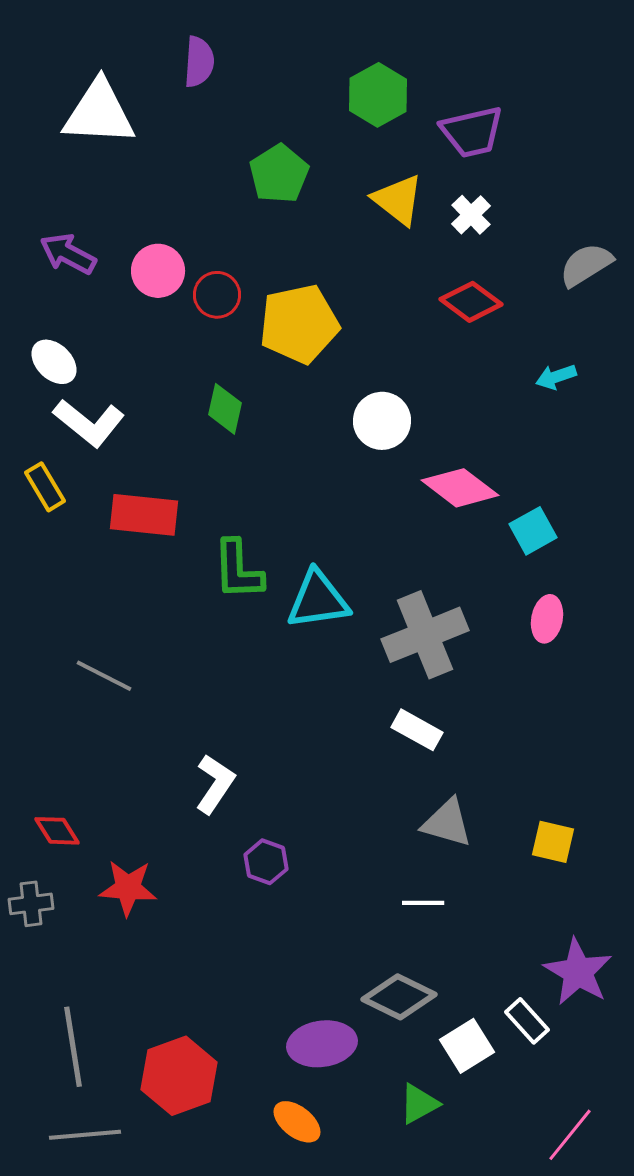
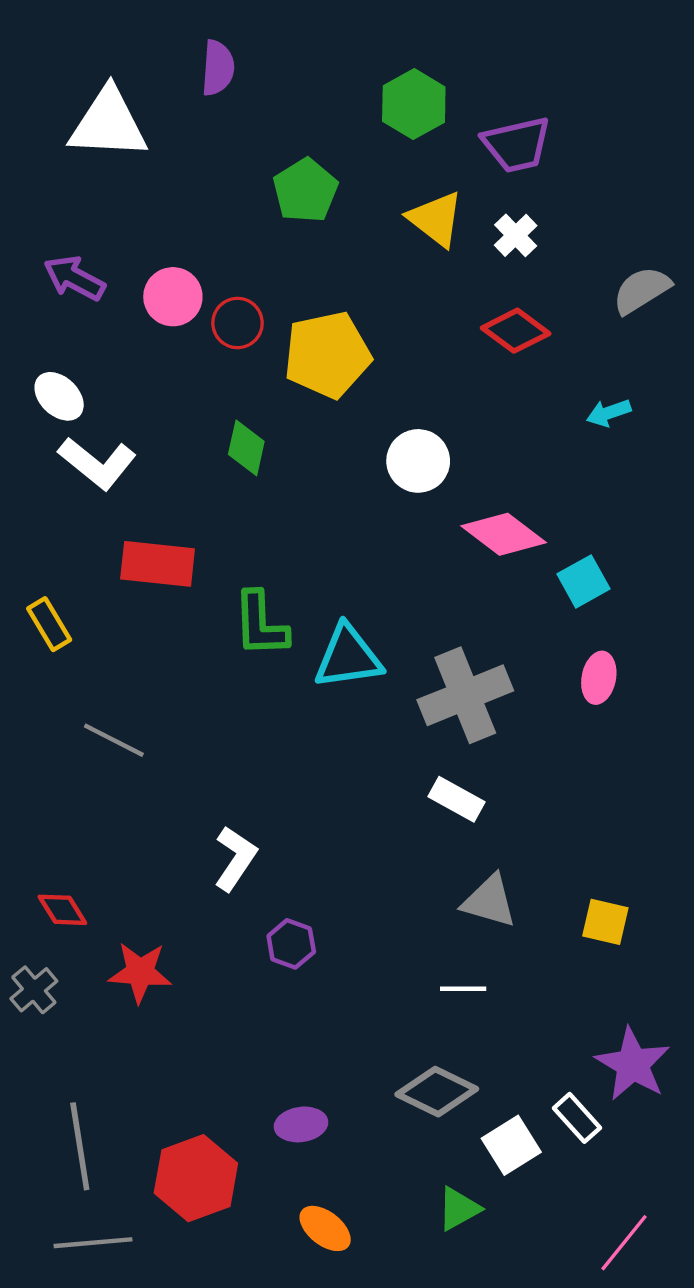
yellow rectangle: (45, 487) -> (49, 624), moved
gray cross: (31, 904) -> (34, 990), turned -33
purple ellipse: (322, 1044) -> (301, 1124), moved, size x0.7

